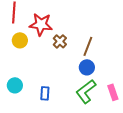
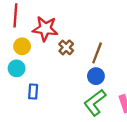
cyan circle: (15, 85) -> (17, 68), moved
blue rectangle: (45, 93) -> (33, 92), moved

